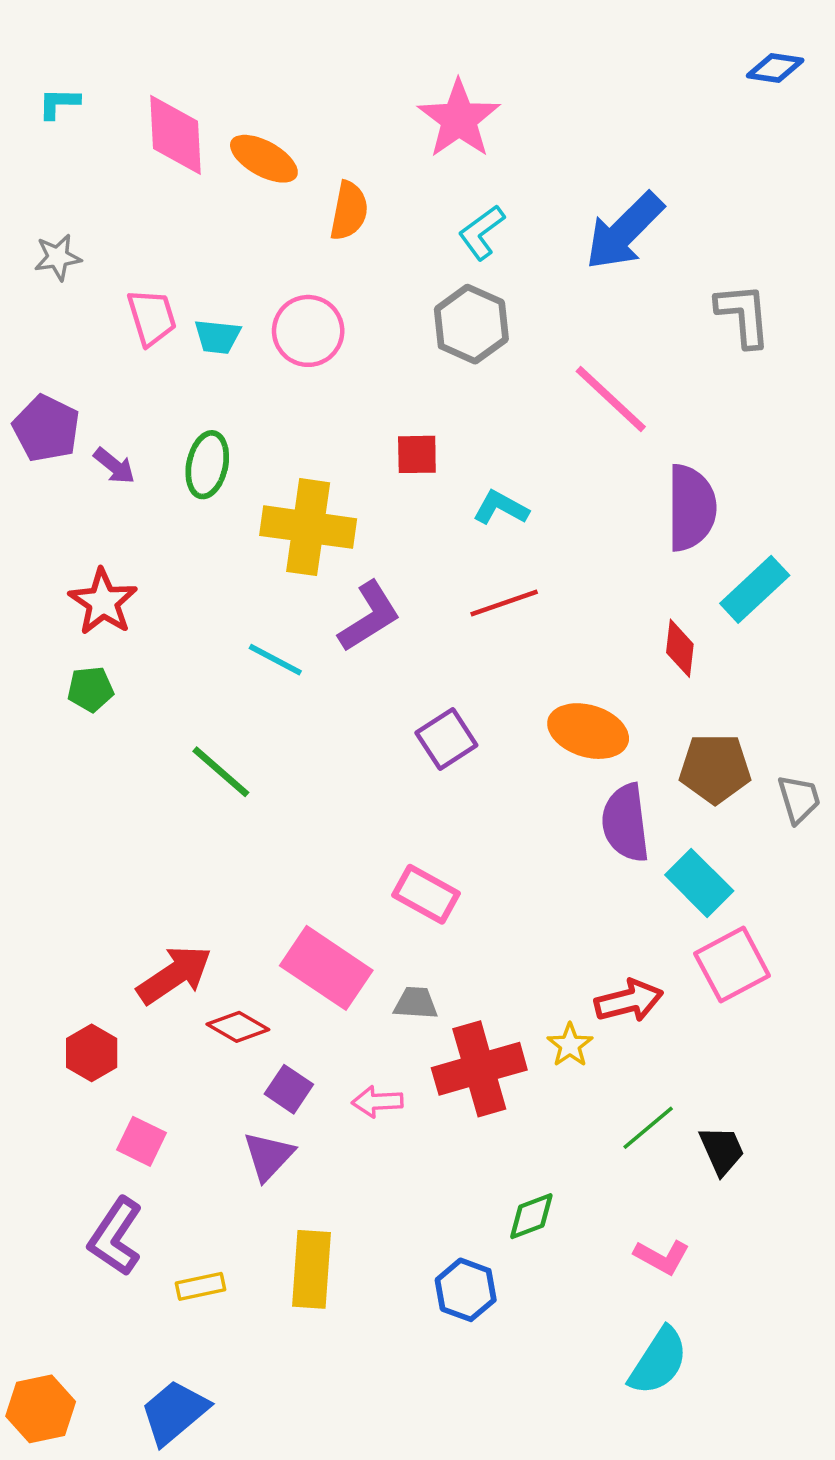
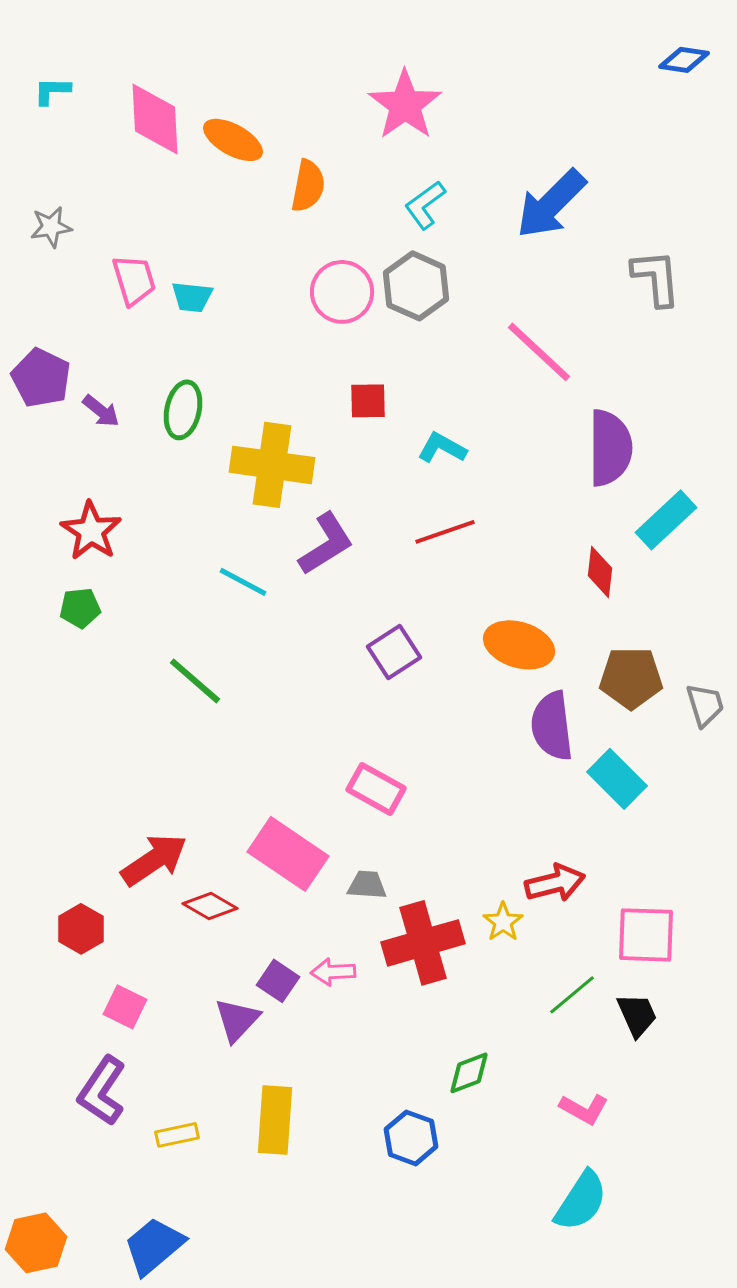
pink circle: (308, 331) -> (342, 292), moved
pink square: (732, 965) -> (646, 935), moved, turned 30
purple square: (289, 1089) -> (278, 981), moved

